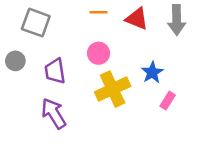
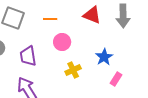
orange line: (99, 12) -> (50, 19), moved
yellow cross: (113, 89) -> (73, 70), size x0.6

